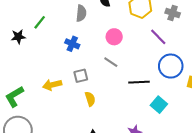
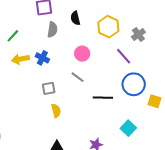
gray cross: (173, 13) -> (138, 34), turned 32
yellow arrow: (52, 85) -> (20, 59), moved
cyan square: (159, 105) -> (128, 128), moved

